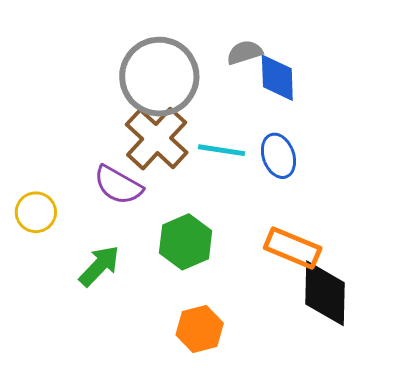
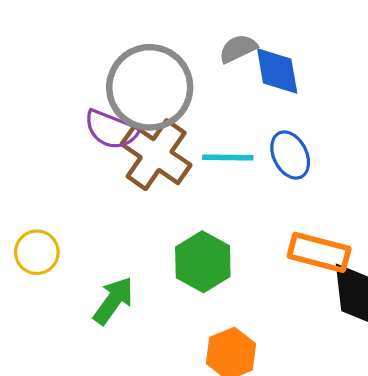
purple semicircle: (118, 185) -> (111, 130), moved

